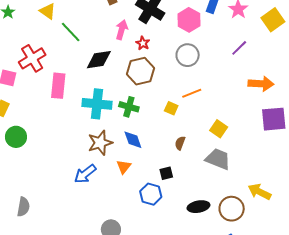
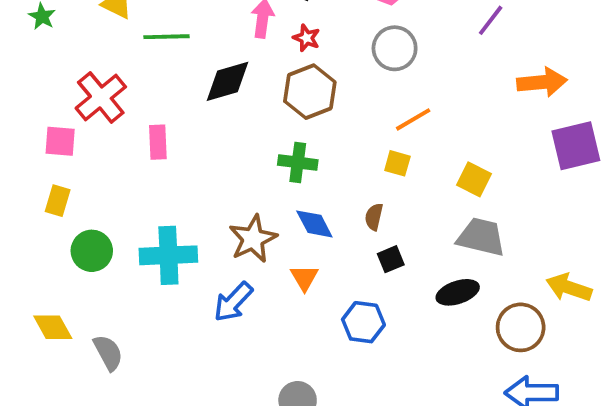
green line: (71, 32) -> (167, 37), turned -40
pink rectangle: (58, 86) -> (158, 142), size x0.7
cyan cross: (97, 104) -> (168, 255), moved
yellow square: (171, 108) -> (397, 163), moved
brown semicircle: (180, 143) -> (374, 217), moved
black square: (166, 173) -> (391, 259), moved
gray semicircle: (23, 207) -> (108, 353), moved, turned -30
black ellipse: (198, 207) -> (458, 292), moved

